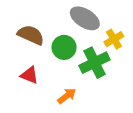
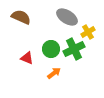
brown semicircle: (31, 35) -> (21, 17), moved
green circle: (64, 47) -> (51, 49), moved

